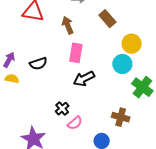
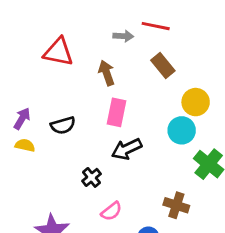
black cross: (62, 109) -> (91, 177), moved

